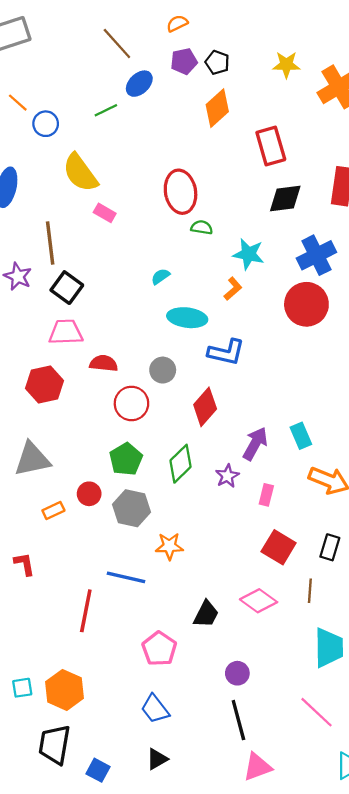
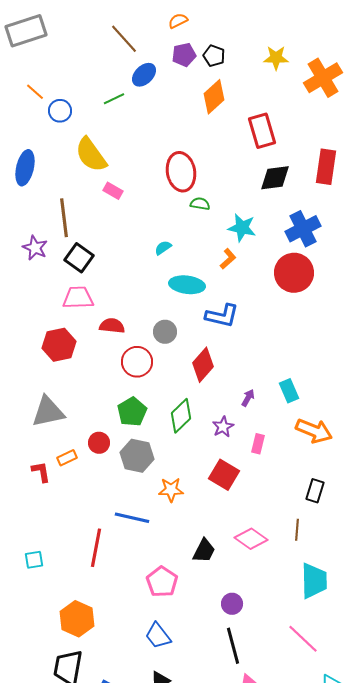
purple arrow: (255, 444) -> (248, 398), size x0.6
red square: (279, 547) -> (224, 475), moved
red L-shape: (24, 564) -> (41, 472), moved
cyan square: (22, 688) -> (34, 560), moved

